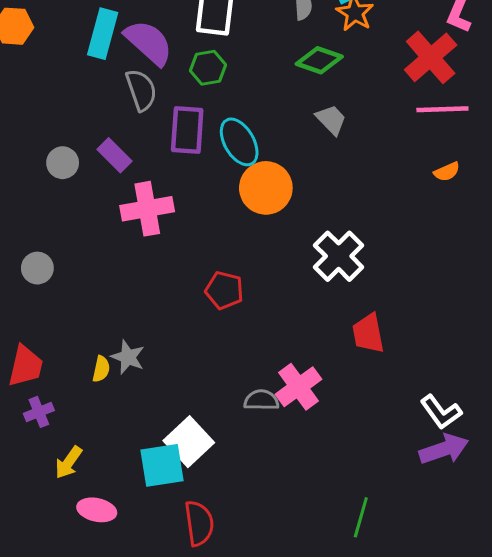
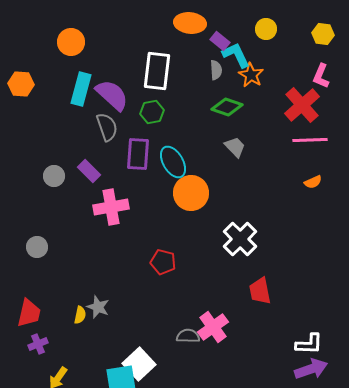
white L-shape: (441, 412) -> (309, 344), turned -52

